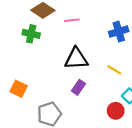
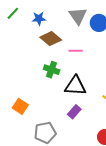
green cross: (31, 34) -> (52, 70), moved

